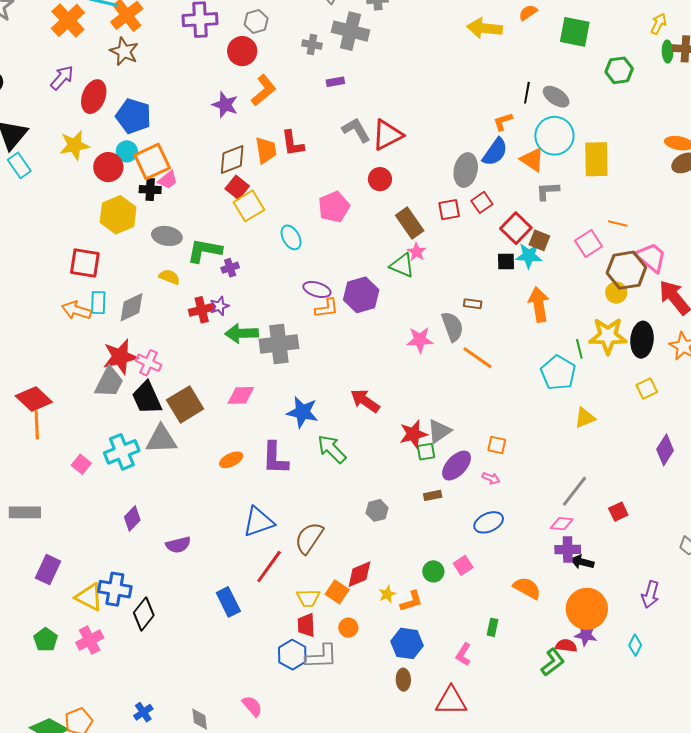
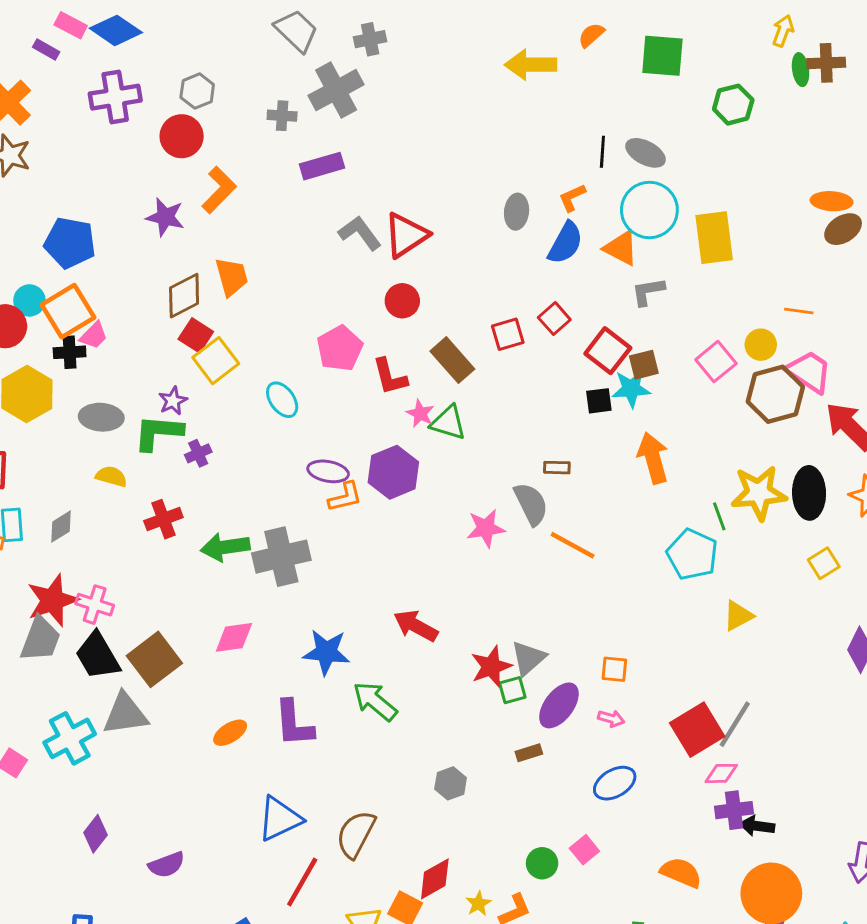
gray cross: (351, 31) -> (336, 90), turned -36
purple rectangle: (335, 82) -> (322, 166), size x1.6
blue pentagon: (133, 116) -> (70, 243), moved
red L-shape: (293, 143) -> (390, 377), moved
gray ellipse: (466, 170) -> (517, 212), moved, size x0.7
orange line: (618, 223) -> (799, 311), moved
brown square: (539, 240) -> (644, 365), turned -30
pink star: (417, 252) -> (420, 414), moved
yellow circle: (616, 293) -> (761, 345), moved
purple star: (220, 306) -> (173, 401), moved
gray diamond: (131, 307) -> (61, 527), size x0.7
red square: (618, 512) -> (697, 730), moved, size x1.8

